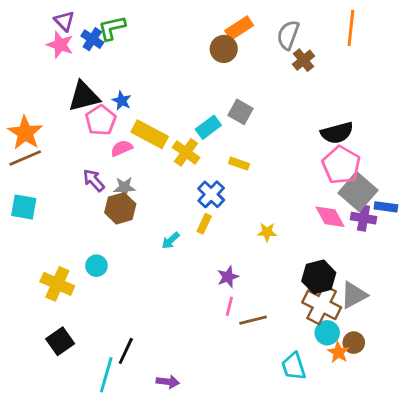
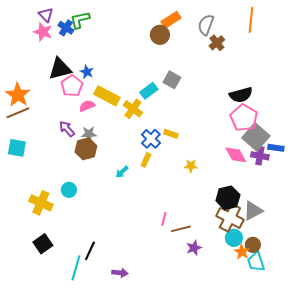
yellow rectangle: (239, 164) -> (171, 134), moved
purple star: (228, 277) -> (194, 248), moved
cyan trapezoid: (294, 366) -> (256, 262), moved

